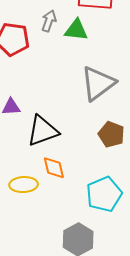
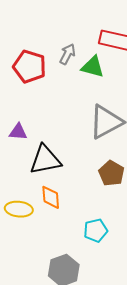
cyan pentagon: (104, 194) -> (96, 230), size x0.7

